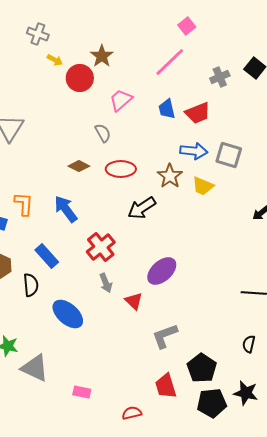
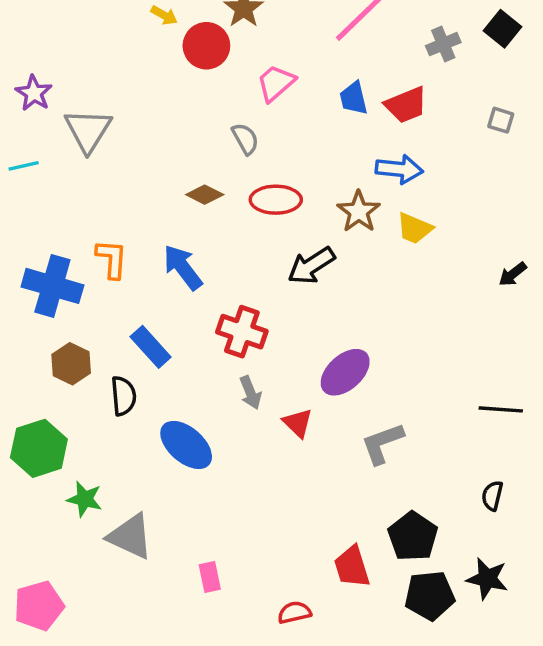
gray square: (229, 155) -> (501, 120), moved, size x0.6
red cross: (101, 247) -> (242, 332), turned -32
gray L-shape: (165, 336) -> (382, 443), moved
pink rectangle: (82, 392) -> (210, 577), turned 66

